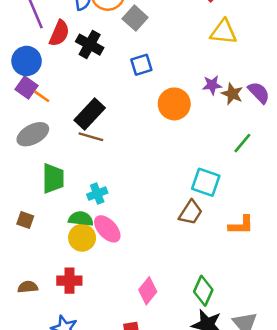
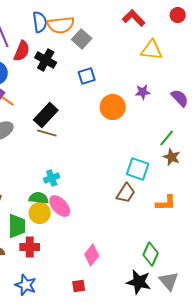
brown star: (232, 94) -> (172, 157), moved
green trapezoid: (53, 178) -> (17, 226), moved
green diamond: (203, 291) -> (151, 254), moved

